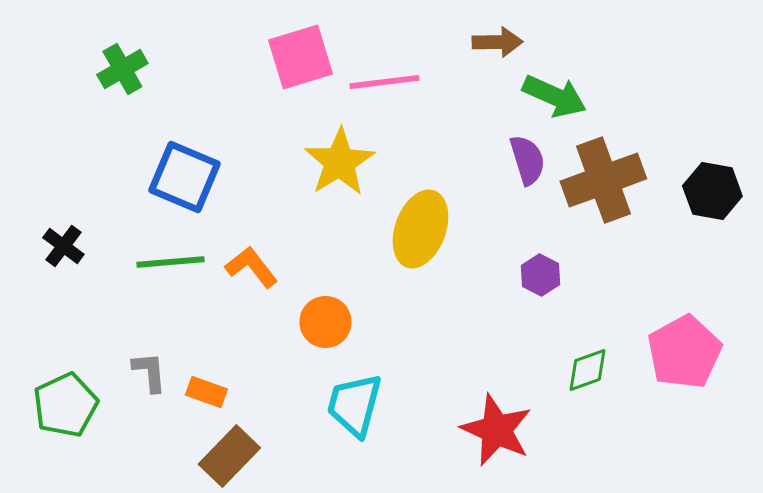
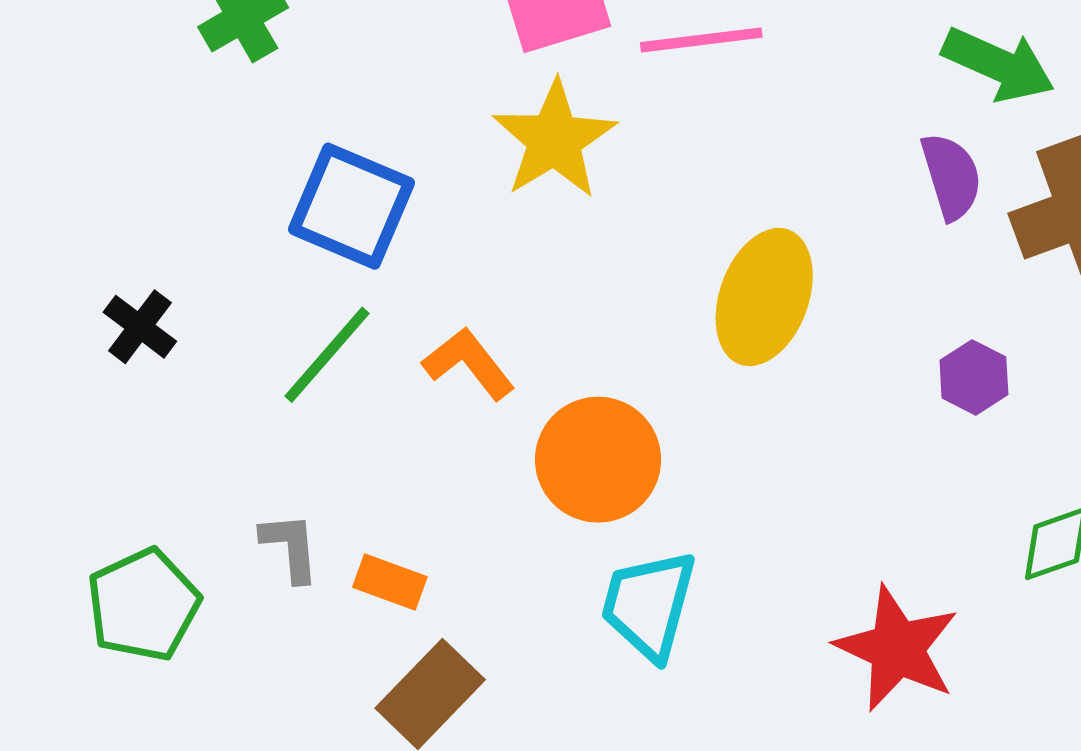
yellow star: (339, 162) -> (554, 140), moved
green line: (170, 262) -> (327, 355), turned -44
orange circle: (325, 322) -> (598, 460), size x1.4

